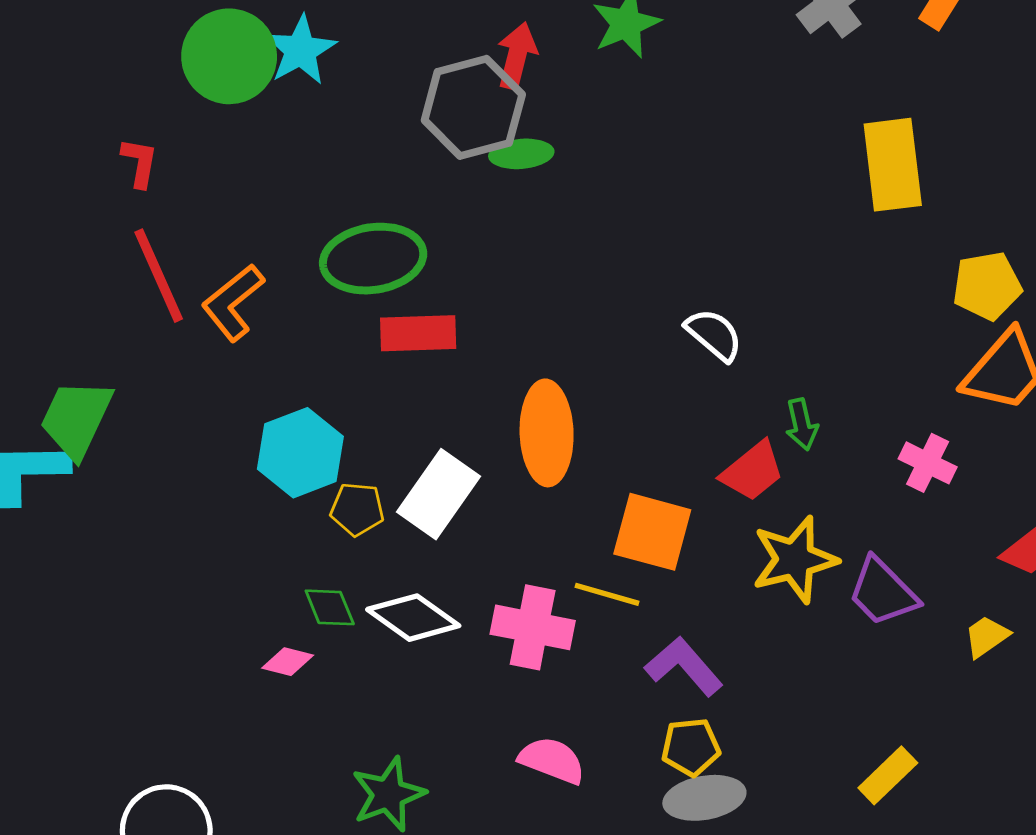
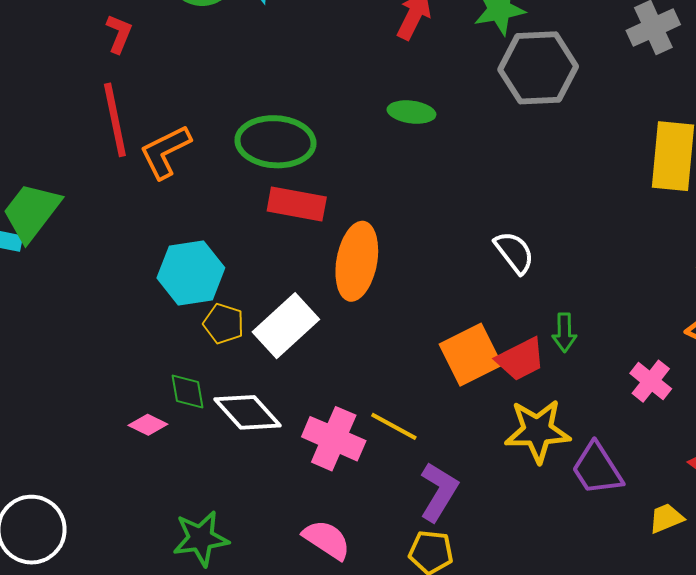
gray hexagon: (473, 107) -> (538, 68), moved
green ellipse: (521, 154) -> (411, 112), moved
orange ellipse: (547, 433) -> (357, 261), moved
orange square: (652, 532) -> (471, 355), moved, turned 36
purple L-shape: (684, 666) -> (439, 492), turned 60

